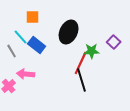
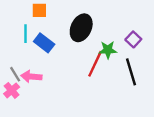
cyan line: (21, 37) -> (26, 34), turned 42
gray line: (12, 51) -> (15, 74), moved
black line: (82, 80) -> (131, 72), moved

